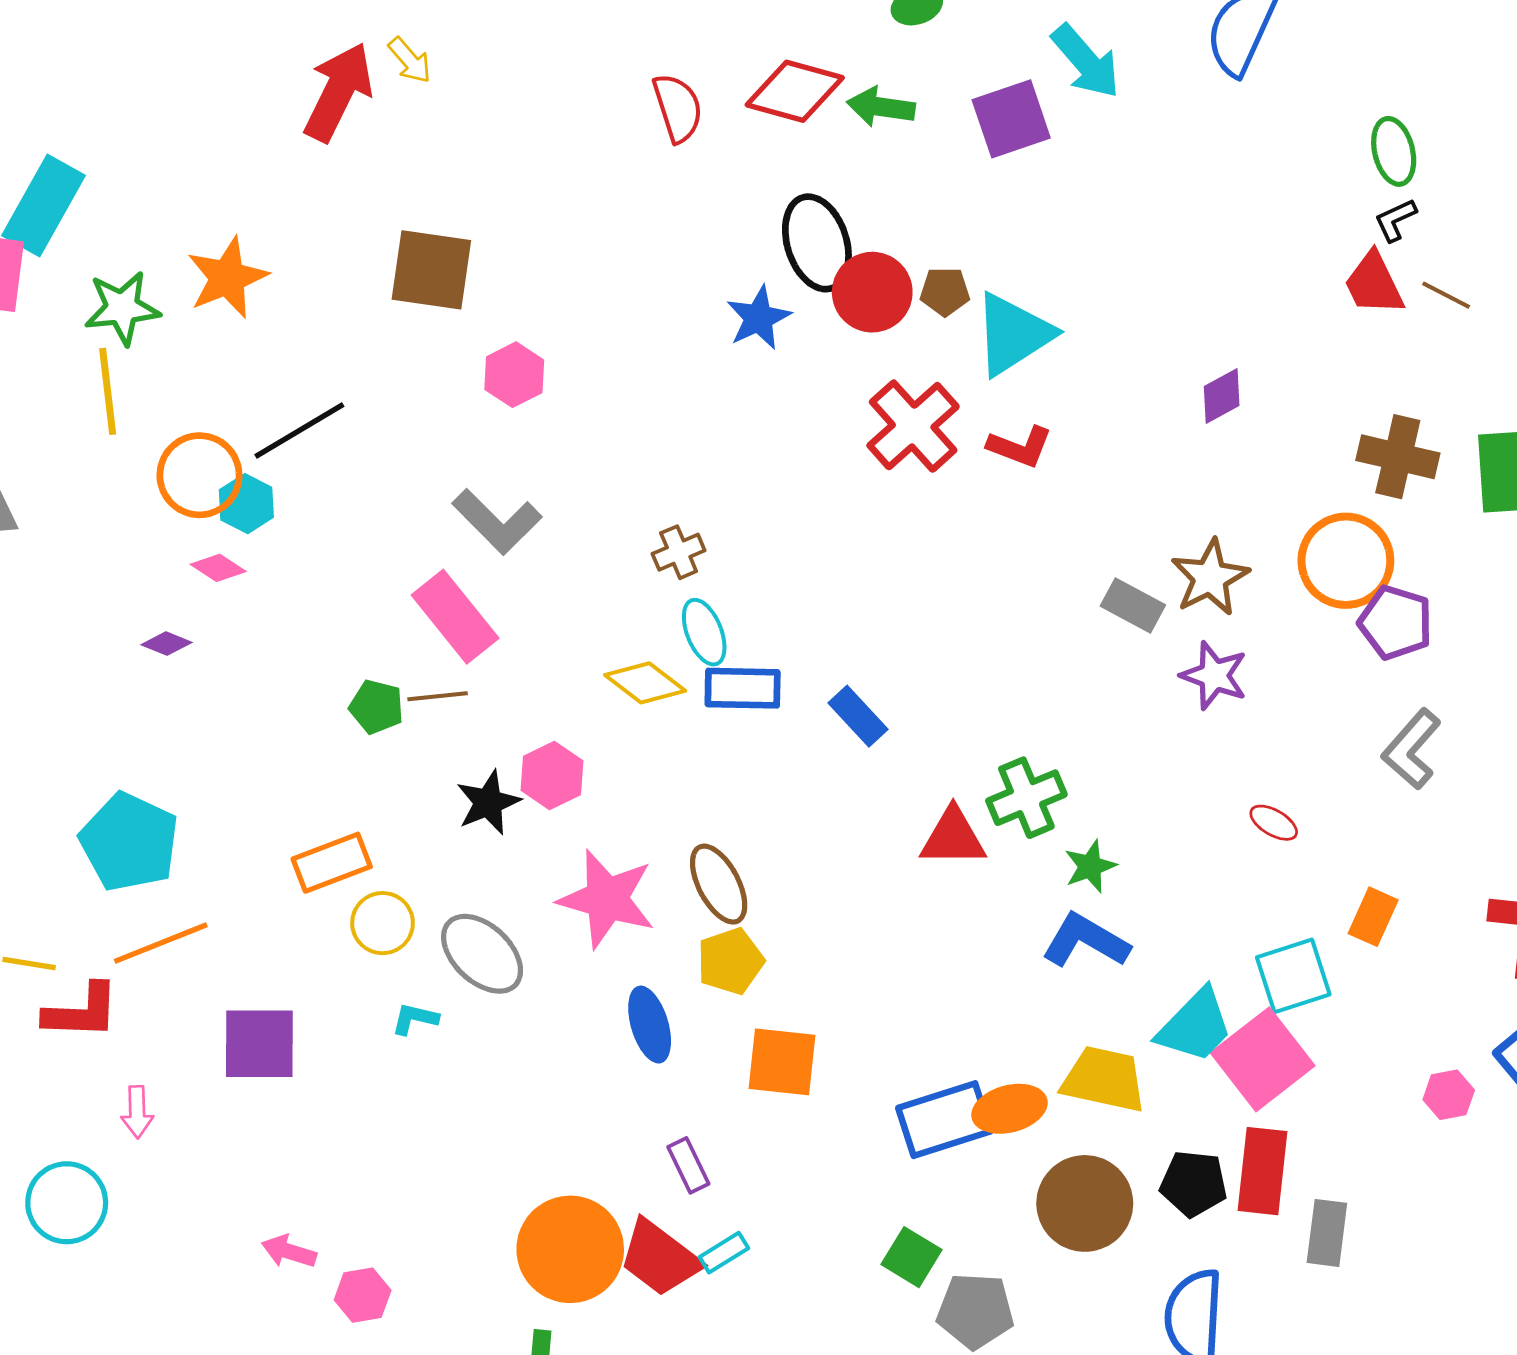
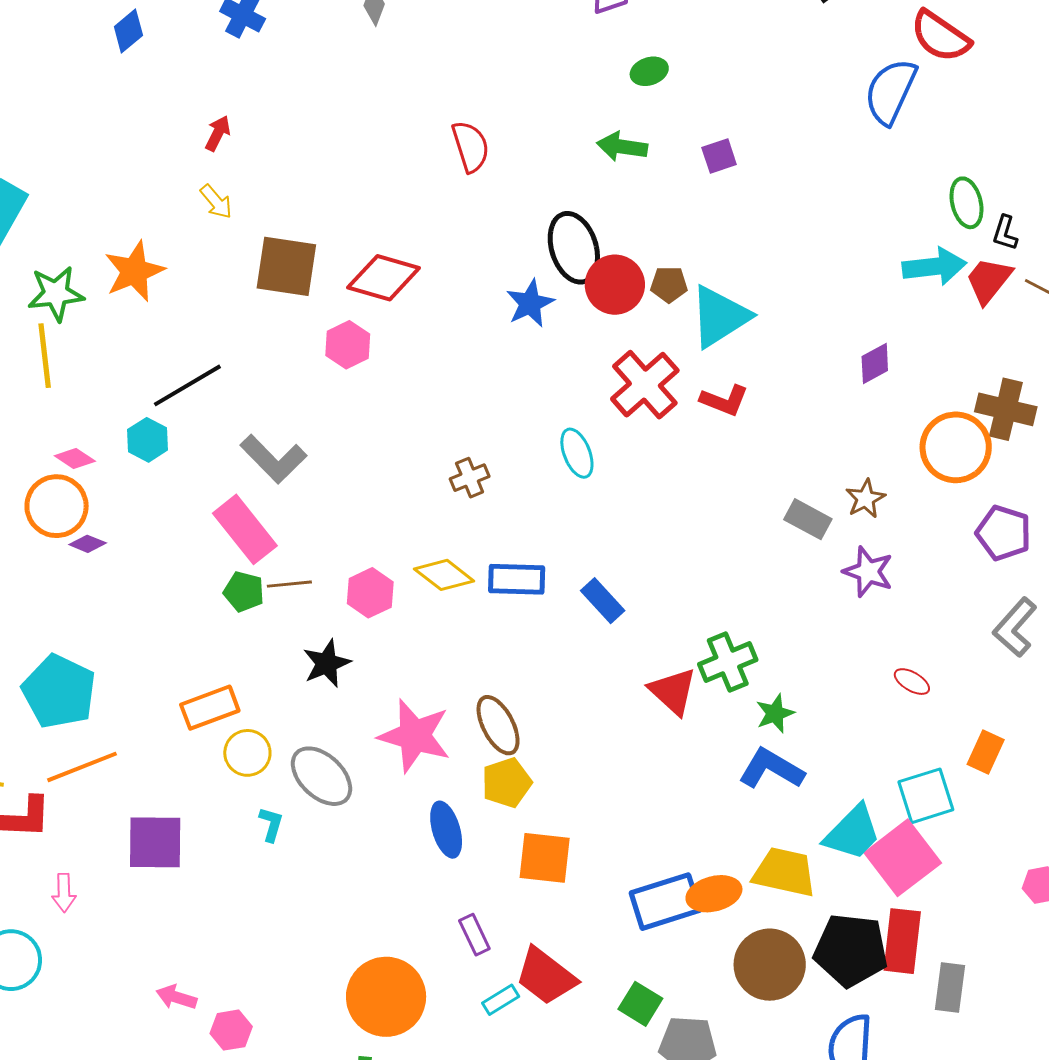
yellow arrow: (410, 60) -> (216, 202), moved
cyan arrow: (1086, 61) -> (934, 267), moved, turned -56
red diamond: (795, 91) -> (384, 278), moved
red arrow: (338, 92) -> (218, 133), size x0.5
purple square: (1011, 119) -> (719, 156), size x0.6
green ellipse: (1394, 151) -> (967, 203), moved
black L-shape: (1395, 220) -> (1005, 233), turned -48
red trapezoid: (1374, 284) -> (989, 280), turned 64
orange circle: (199, 475) -> (57, 506), moved
gray L-shape: (497, 522) -> (273, 459), moved
orange circle: (1346, 561) -> (956, 447), moved
pink diamond: (218, 568) -> (75, 459), moved
brown star: (1210, 578) -> (865, 499), size x0.7
pink rectangle: (455, 617) -> (245, 529), moved
cyan ellipse: (704, 632) -> (577, 453), moved
pink hexagon: (552, 776) -> (370, 593), moved
red triangle: (953, 837) -> (673, 691), turned 42
cyan L-shape: (415, 1019) -> (271, 824), turned 93
black pentagon: (1194, 1184) -> (851, 950), size x1.5
red trapezoid: (660, 1258) -> (546, 976), moved

